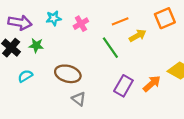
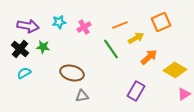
cyan semicircle: (25, 76) -> (24, 73), moved
orange arrow: (152, 84) -> (149, 57), moved
purple rectangle: (123, 86) -> (136, 91), moved
gray triangle: (79, 99) -> (82, 96), turned -48

